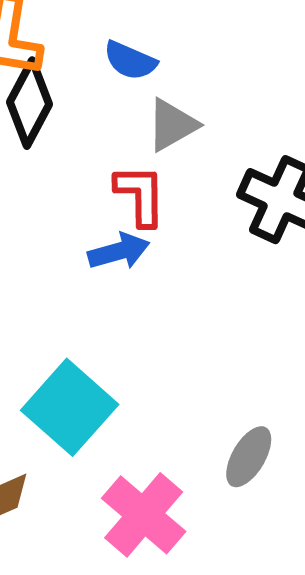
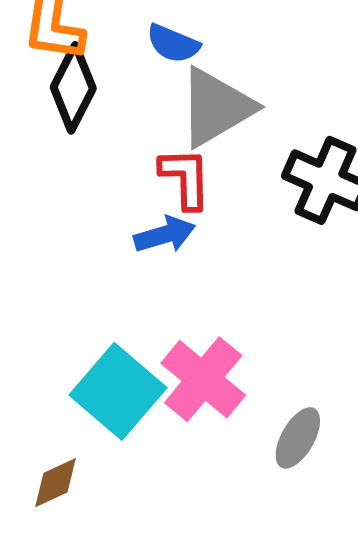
gray triangle: (172, 125) -> (216, 107), size x1.5
pink cross: (144, 515) -> (203, 379), moved

